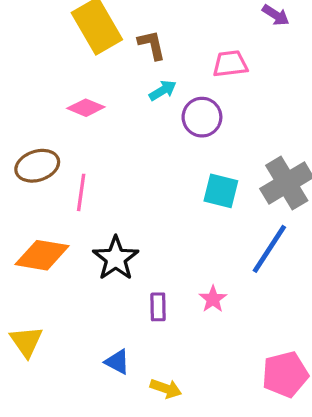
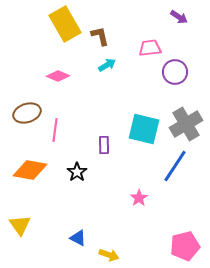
purple circle: (202, 117) -> (175, 72), moved
cyan square: (221, 191) -> (144, 129), size x1.4
black star: (116, 258) -> (77, 172), size x0.7
purple rectangle: (158, 307) -> (104, 145), moved

